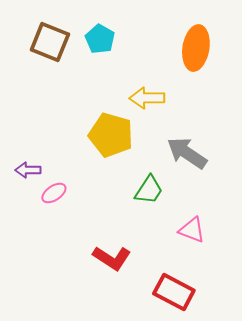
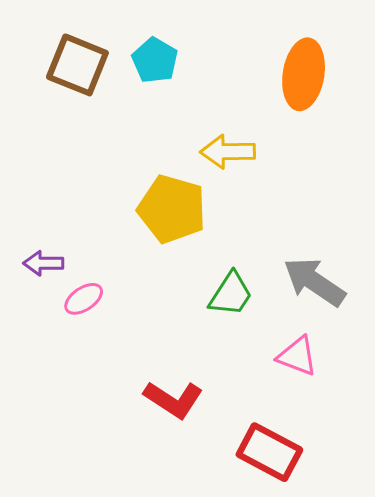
gray arrow: (187, 153) -> (314, 282), moved

